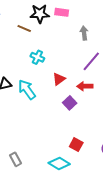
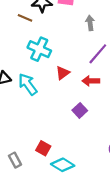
cyan cross: (37, 57) -> (39, 49), size x1.5
purple square: (70, 103) -> (80, 110), moved
red square: (76, 145) -> (43, 148), moved

